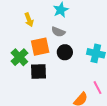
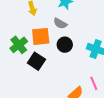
black square: (38, 72) -> (36, 61), turned 30

